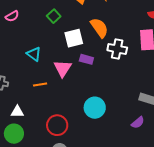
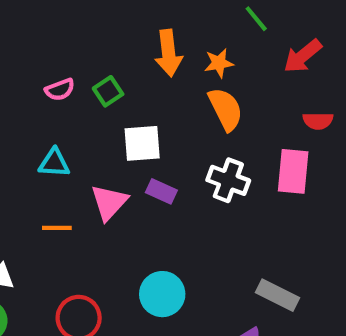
pink semicircle: (12, 16) -> (60, 90), moved
orange semicircle: (99, 28) -> (226, 109), moved
cyan triangle: (34, 54) -> (54, 163), turned -42

